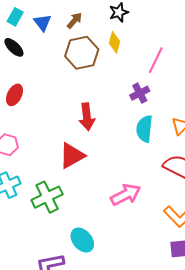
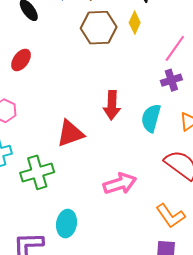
purple cross: (140, 93) -> (171, 80), moved
red arrow: (87, 117) -> (112, 105), moved
cyan ellipse: (82, 240) -> (66, 224), turned 40

